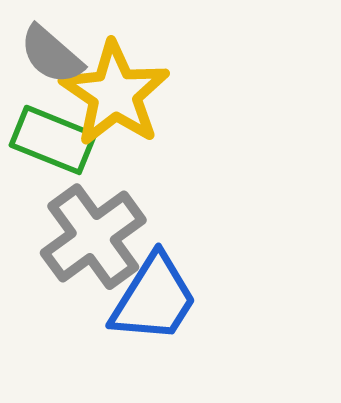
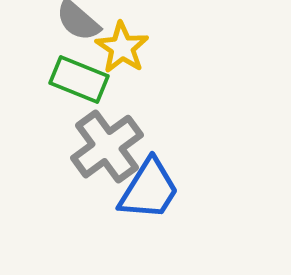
yellow star: (115, 94) -> (122, 48), size x0.7

